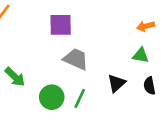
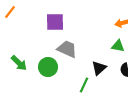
green circle: (52, 97) -> (48, 67), moved
green line: (80, 98) -> (84, 85), moved

